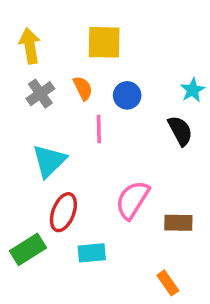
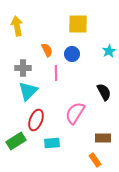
yellow square: (104, 42) -> (78, 24), moved
gray cross: (40, 94) -> (23, 68), moved, turned 35
black semicircle: (180, 131) -> (104, 92), moved
brown rectangle: (178, 223) -> (103, 138), moved

